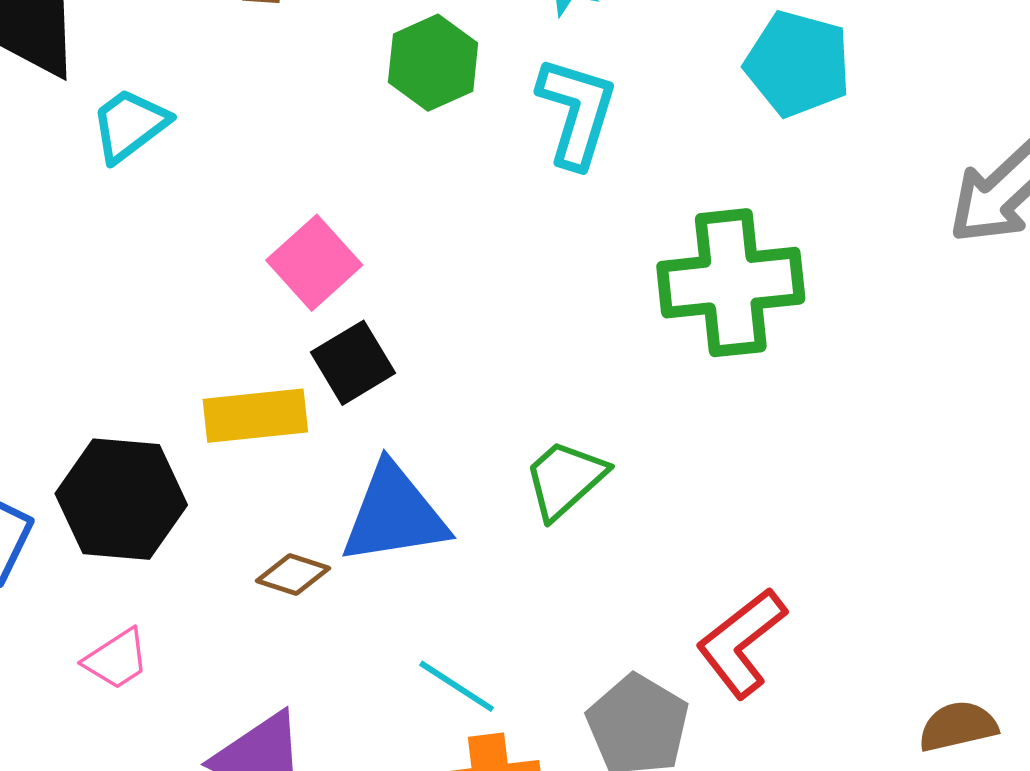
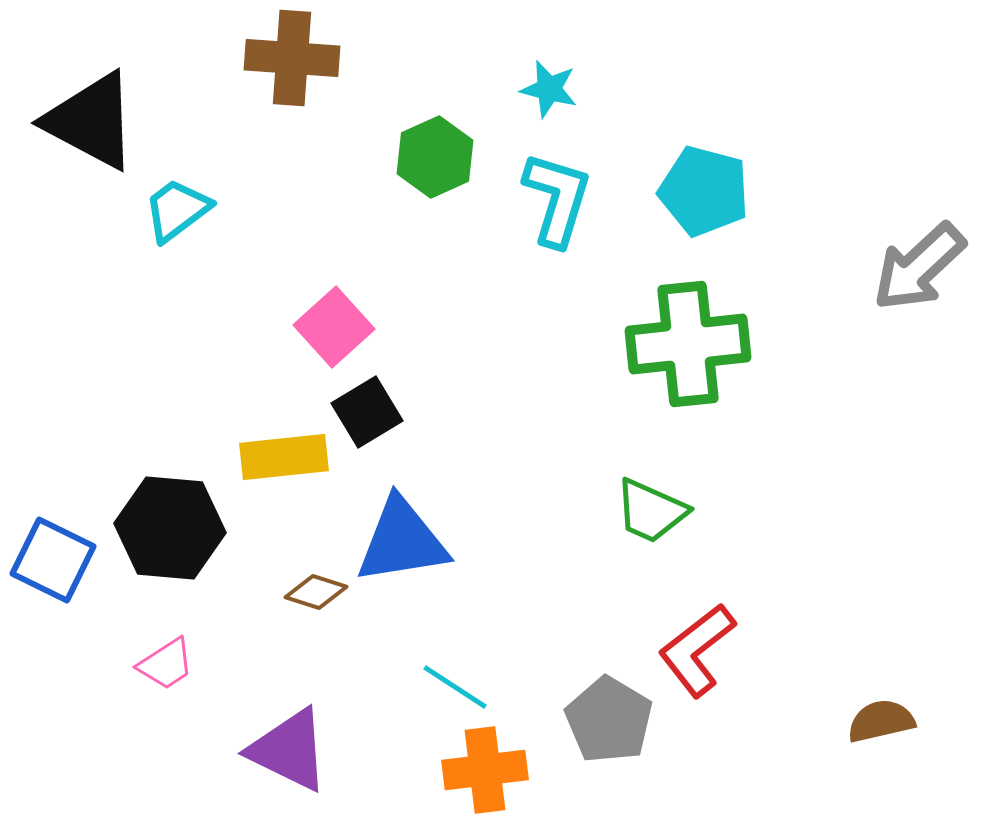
cyan pentagon: (798, 64) -> (704, 191), moved
green trapezoid: (565, 479) -> (651, 511), moved, turned -114

